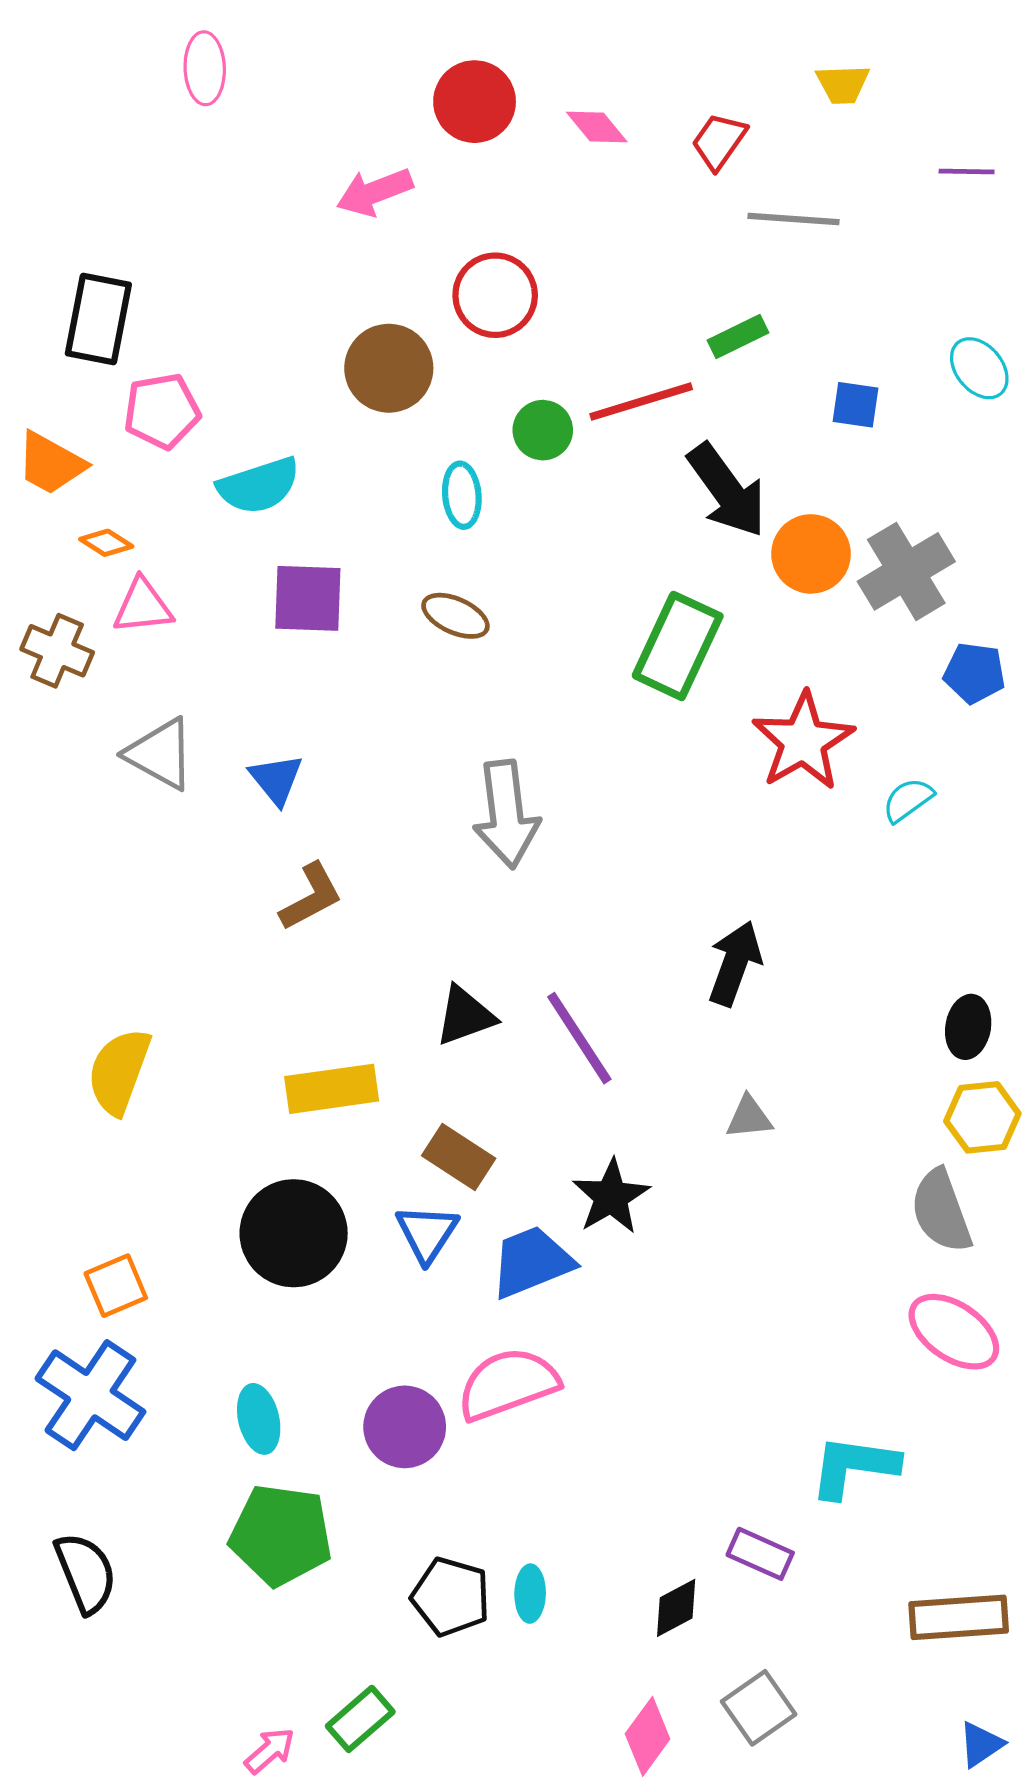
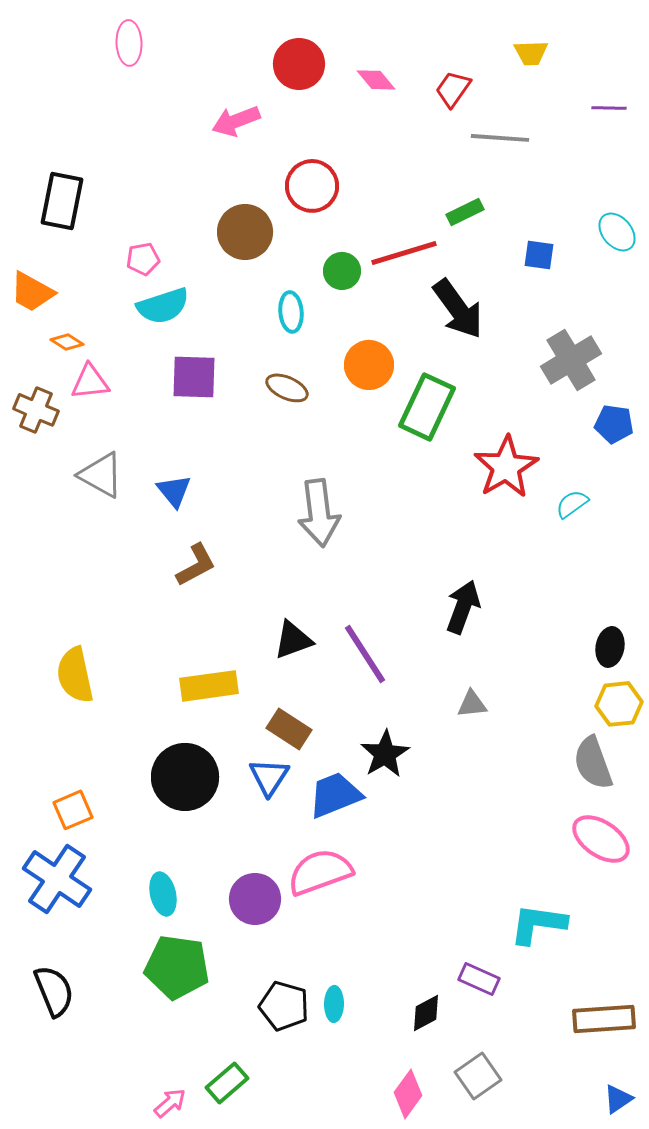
pink pentagon: (162, 411) -> (143, 259), moved, size x0.7
orange circle: (811, 554) -> (369, 365), moved
yellow semicircle: (119, 1071) -> (75, 675), turned -32

